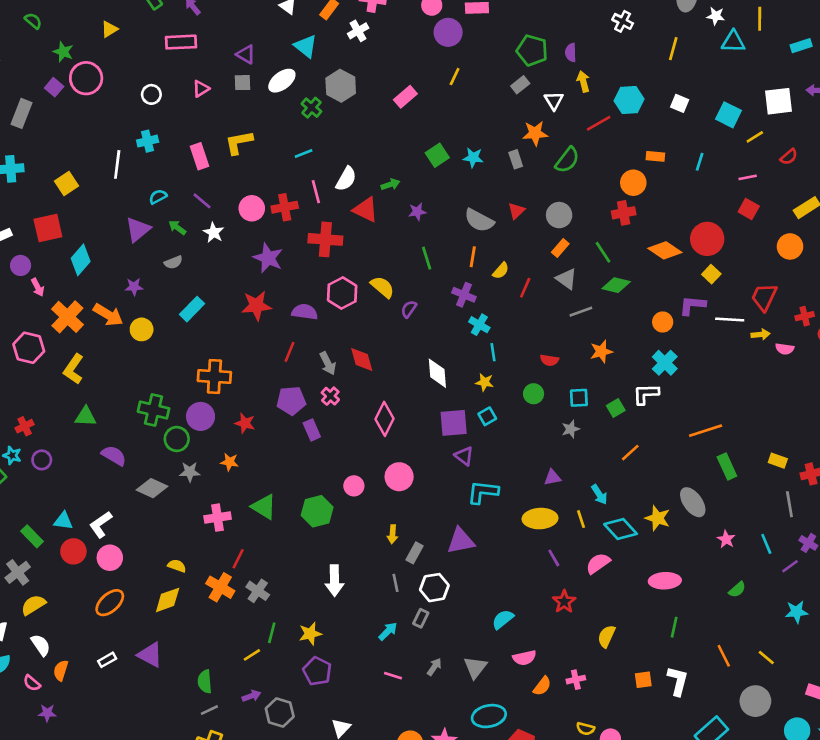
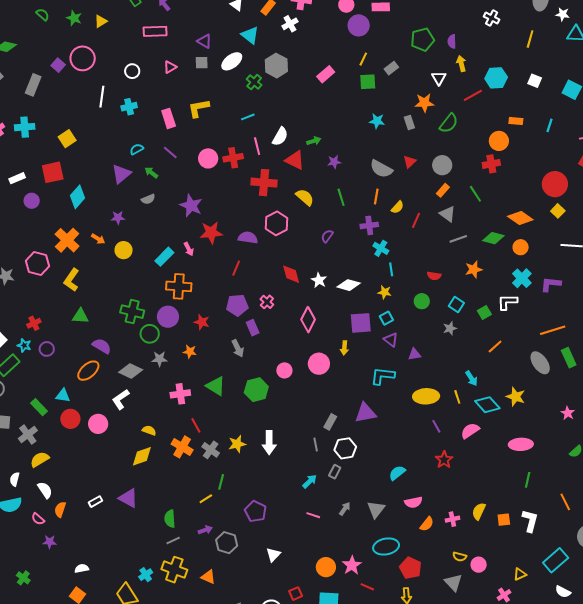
green pentagon: (532, 50) -> (423, 40), turned -30
green star: (63, 52) -> (74, 18), moved
gray rectangle: (520, 85) -> (391, 68), moved
green square: (437, 155) -> (368, 82), moved, turned 30
white line: (117, 164) -> (102, 97), moved
white star: (214, 233) -> (319, 280), moved
orange diamond: (665, 250) -> (520, 218), moved
purple star: (268, 258) -> (191, 206), moved
green diamond: (616, 285) -> (493, 238), moved
pink arrow: (38, 287) -> (189, 249), moved
yellow semicircle: (382, 287) -> (305, 197), moved
purple cross: (464, 295) -> (369, 225), turned -30
purple L-shape: (692, 305) -> (551, 284), moved
cyan rectangle: (192, 309) -> (164, 257), moved
orange arrow: (108, 315) -> (98, 239), size x0.6
gray arrow: (328, 363) -> (238, 348), moved
white diamond: (437, 373) -> (349, 285), turned -70
cyan square: (579, 398) -> (456, 304), turned 35
purple triangle: (464, 456) -> (391, 340), moved
purple triangle: (552, 477) -> (414, 354), moved
gray ellipse: (693, 502) -> (540, 363), moved
white L-shape: (101, 524) -> (121, 399), moved
yellow arrow: (393, 534) -> (344, 348), moved
red line: (238, 559) -> (196, 425), turned -56
orange ellipse: (110, 603) -> (88, 371), moved
yellow star: (310, 634) -> (237, 444), moved
yellow semicircle: (607, 636) -> (479, 511), moved

